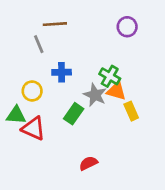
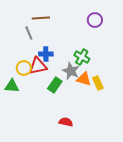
orange triangle: (116, 91) -> (84, 79), moved
red triangle: (33, 128) -> (38, 66), moved, turned -36
red semicircle: (88, 163) -> (66, 122), turned 40

